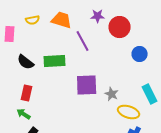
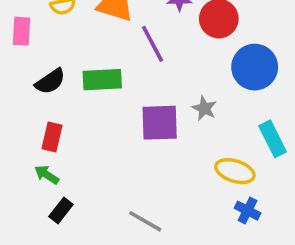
blue circle: (140, 54) -> (255, 67), size x1.6
black semicircle: (26, 62) -> (50, 81), turned -72
gray star: (112, 94) -> (204, 108), moved

